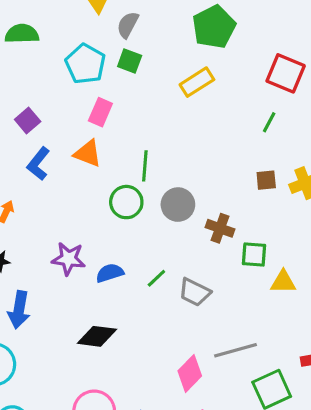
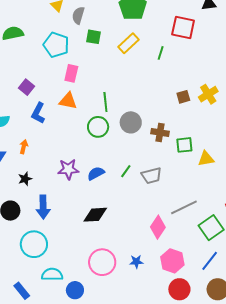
green square: (130, 61) -> (94, 37), moved
green line: (269, 122) -> (161, 53), moved
gray trapezoid: (195, 292) -> (151, 176), turned -30

